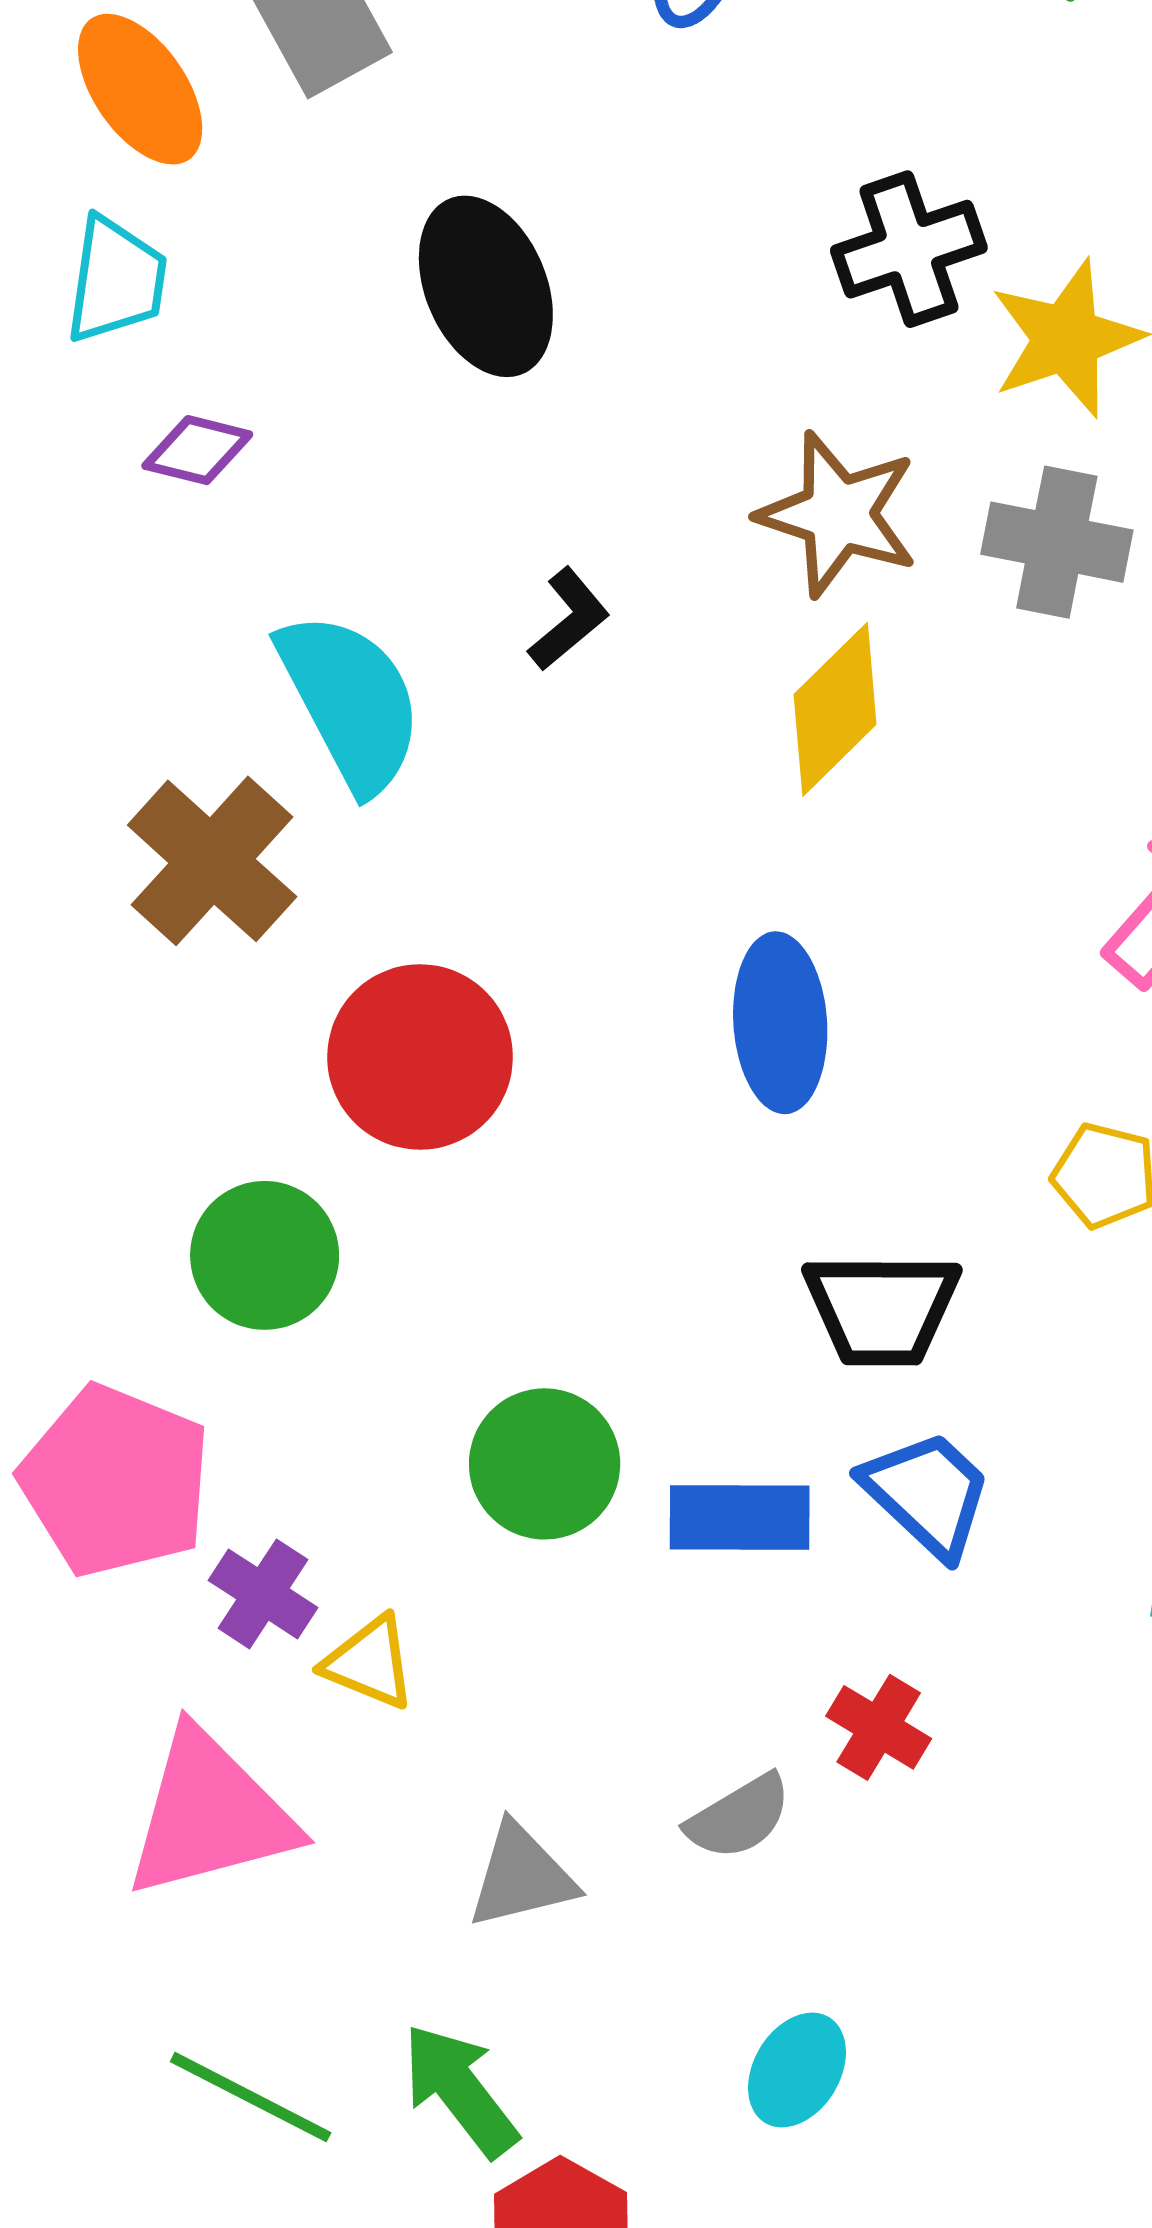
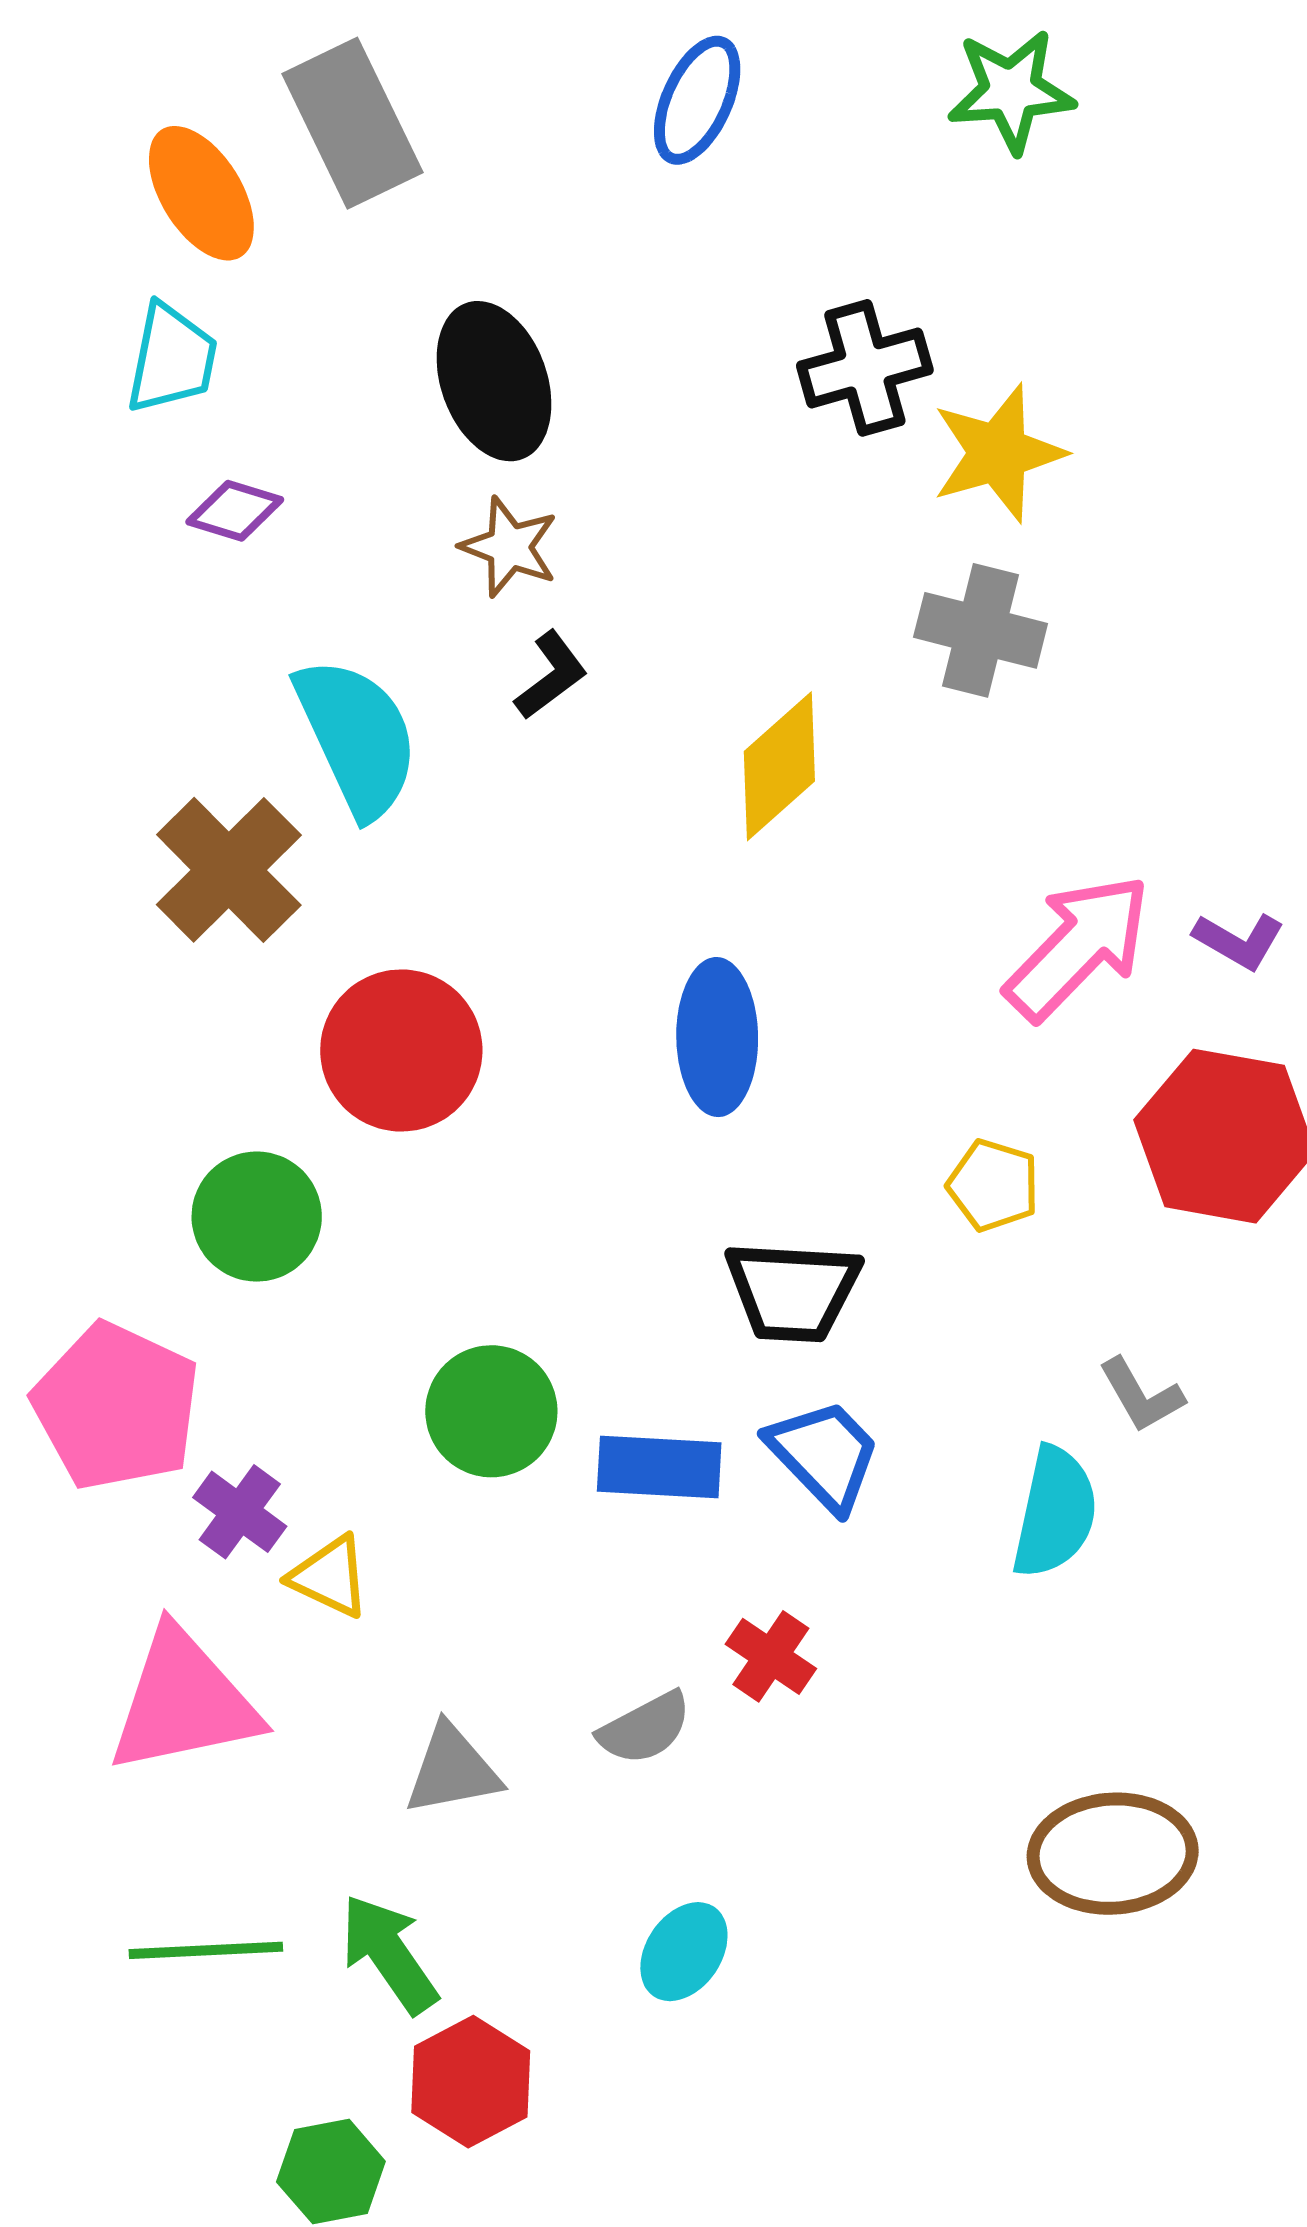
brown star: (838, 514) -> (509, 547), moved, size x0.7
green line: (251, 2097) -> (206, 1950), turned -33

